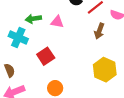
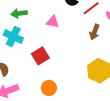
green arrow: (33, 19) -> (19, 13), moved

